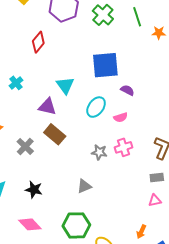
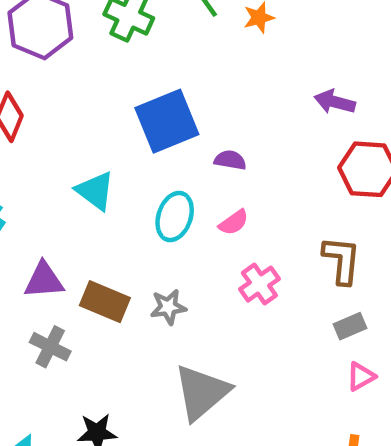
purple triangle: (47, 107) -> (44, 280), moved
gray star: (99, 152) -> (168, 307), moved
gray triangle: (84, 186) -> (202, 392), size x1.8

